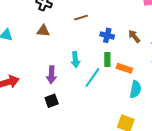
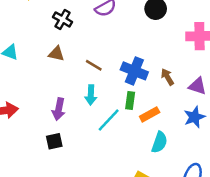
brown line: (81, 18) -> (94, 65), moved, turned 40
blue cross: (107, 35) -> (134, 71), size x1.5
orange rectangle: (124, 68) -> (150, 114), turned -56

